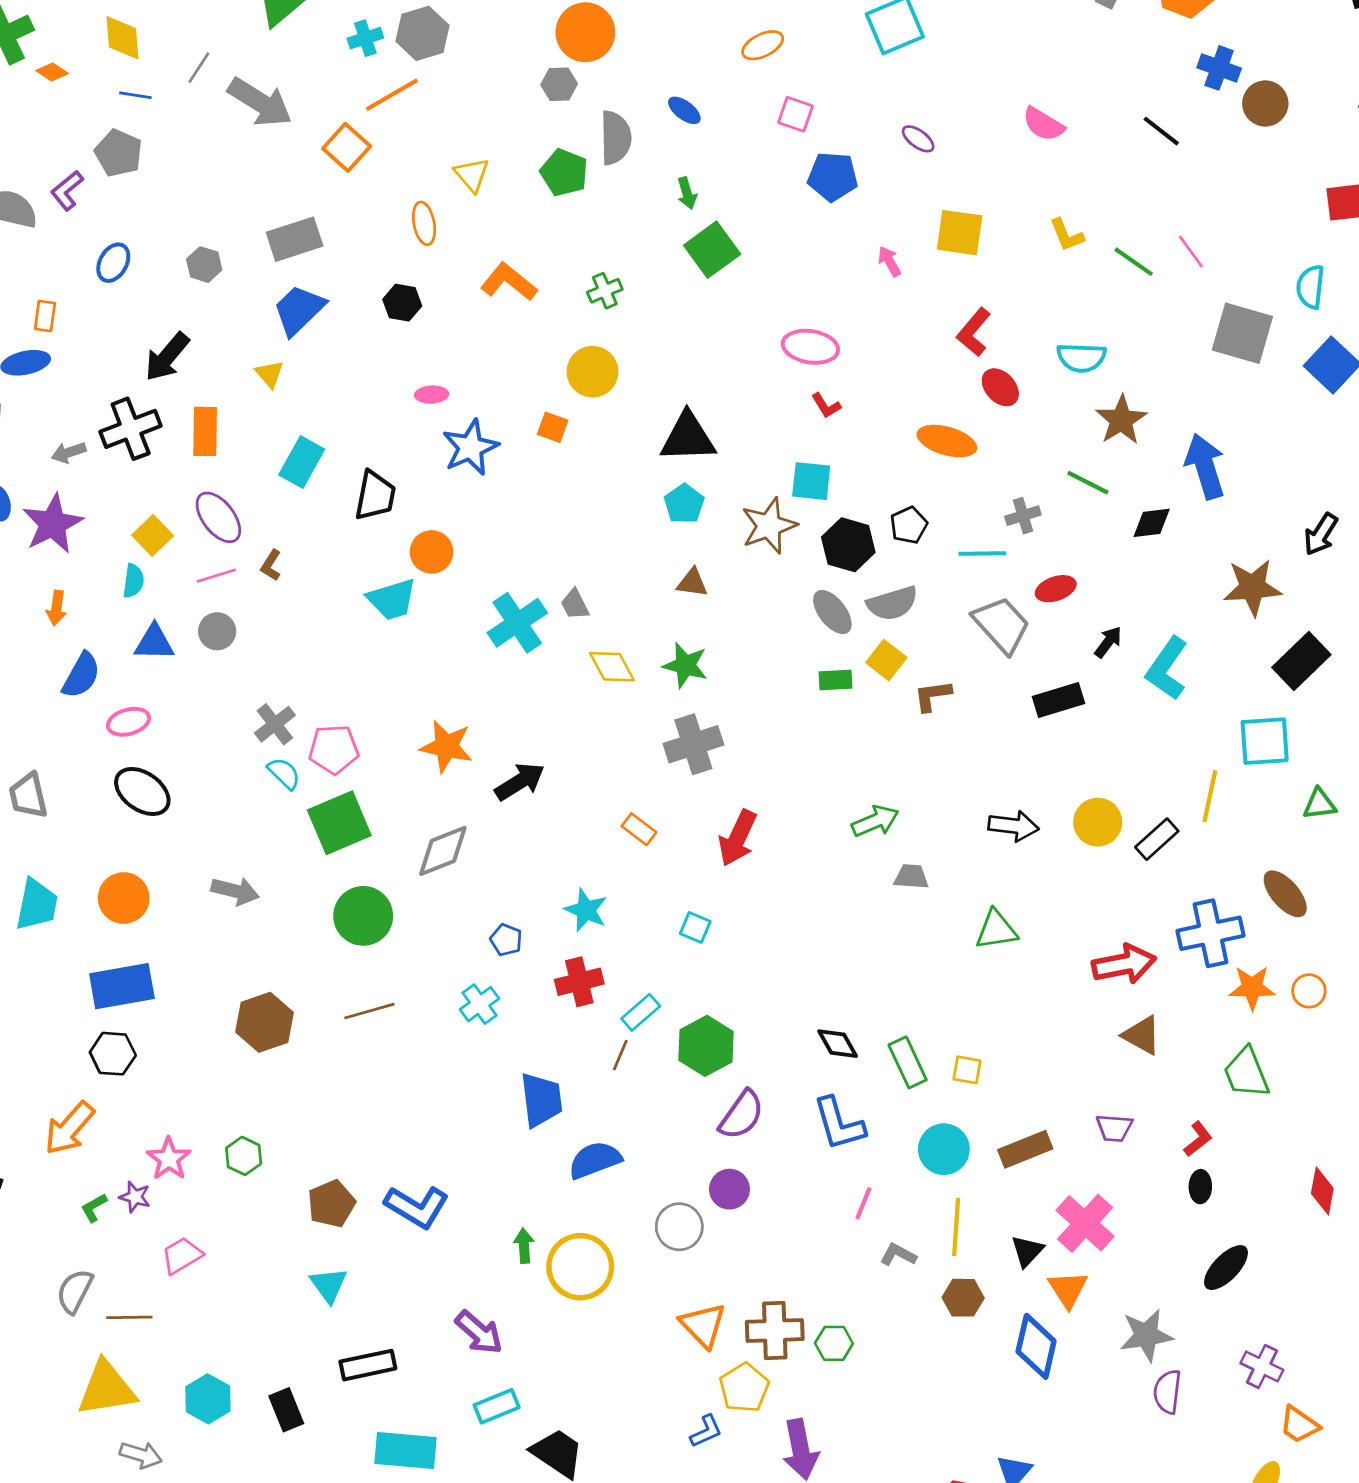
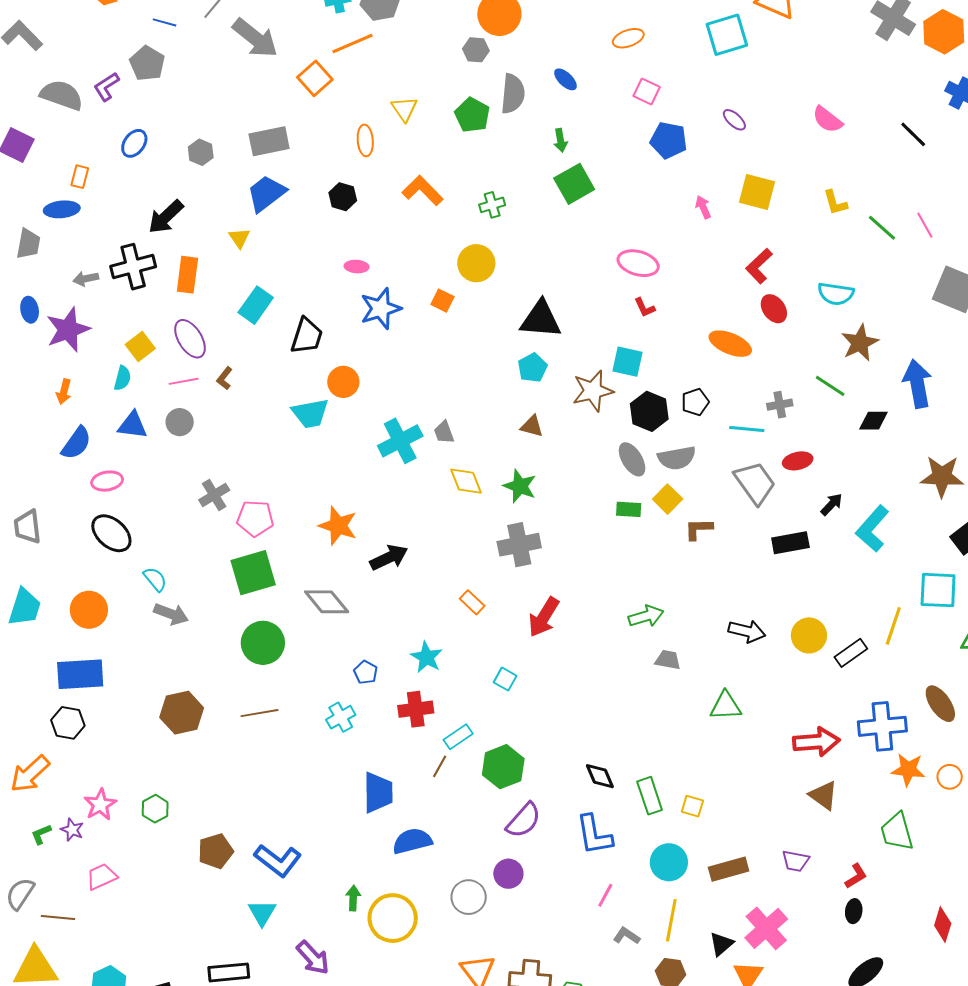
cyan semicircle: (284, 773) -> (155, 579), moved
gray diamond: (443, 851) -> (327, 602), turned 66
cyan triangle: (329, 1285) -> (262, 913), moved

